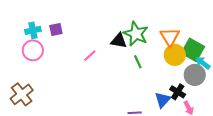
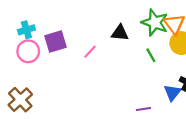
purple square: (56, 29) -> (56, 42), moved, size x1.5
green star: (136, 34) -> (155, 23), moved
green line: (138, 62) -> (151, 55), moved

